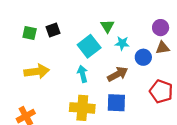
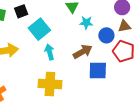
cyan square: (89, 46) -> (39, 29), moved
red pentagon: (161, 91) -> (124, 51), moved
blue square: (116, 103) -> (98, 71), moved

